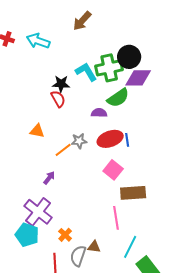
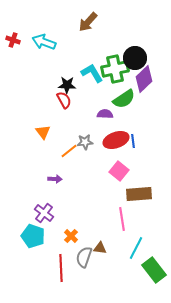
purple diamond: (138, 78) -> (144, 79), turned -44
orange triangle: (37, 131) -> (43, 132), turned 42
purple arrow: (49, 178) -> (55, 179), turned 56
purple cross: (38, 212) -> (44, 213), size x0.7

